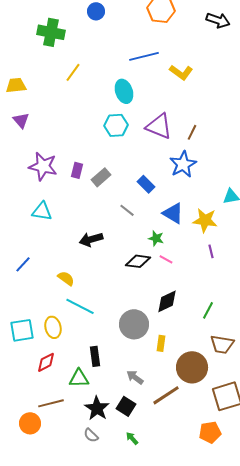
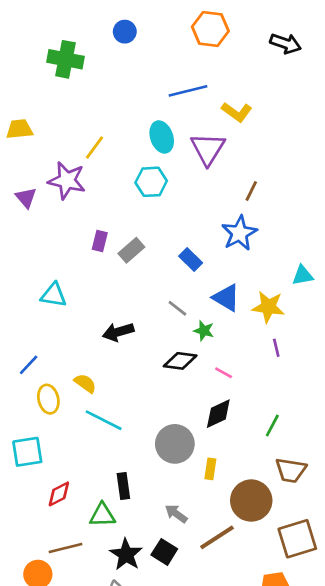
yellow line: (73, 72) -> (94, 148), moved
purple triangle: (21, 120) -> (26, 198), moved
purple triangle: (159, 126) -> (208, 149), moved, turned 40
purple star: (43, 166) -> (67, 180), moved
gray line: (127, 210) -> (177, 308), moved
pink line: (166, 259) -> (224, 373), moved
yellow ellipse: (53, 327) -> (48, 399), moved

